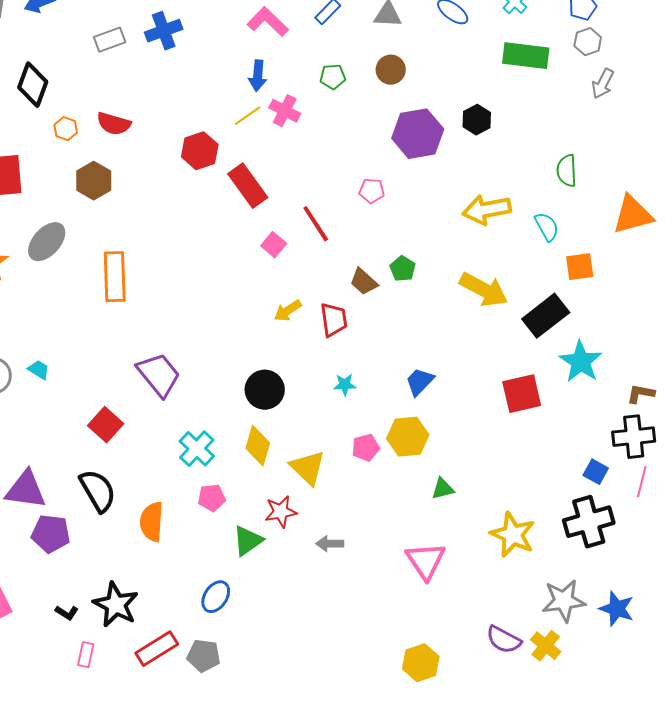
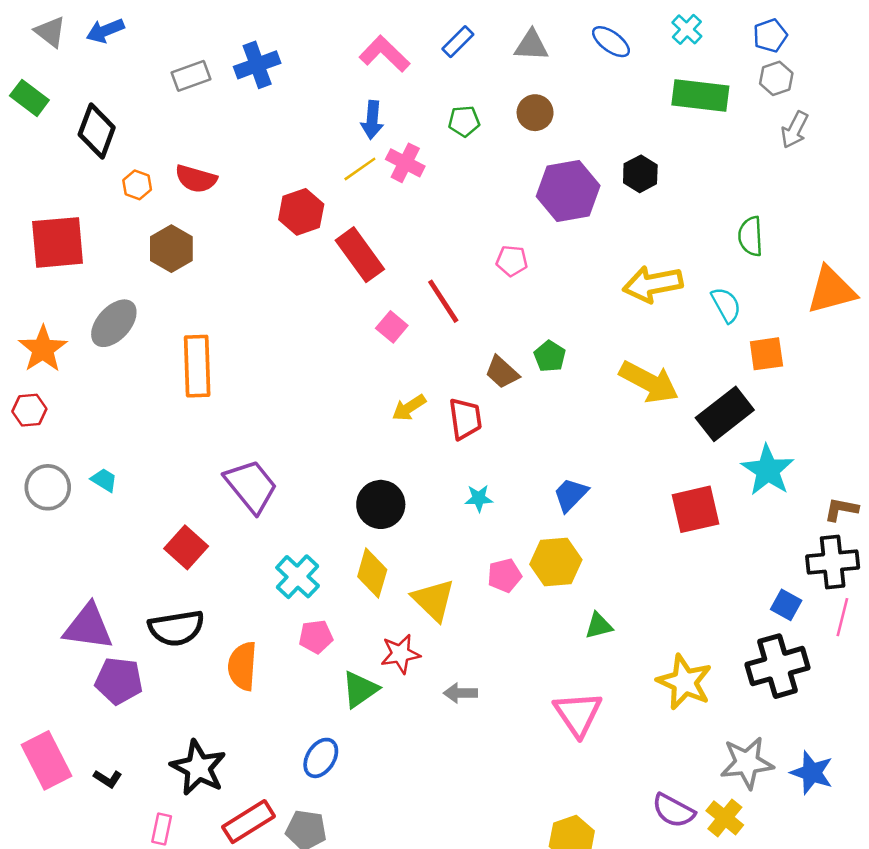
black semicircle: (98, 491) -> (176, 628), turned 111
black L-shape: (67, 613) -> (108, 779), moved

